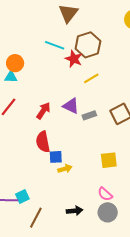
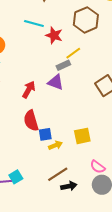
brown hexagon: (88, 45) -> (86, 20), moved
gray rectangle: (89, 115) -> (63, 65), moved
yellow square: (109, 160) -> (82, 136), moved
brown line: (36, 218) -> (58, 174), moved, turned 35

